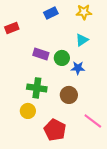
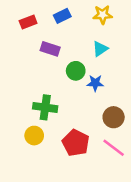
red rectangle: (12, 28) -> (28, 22), moved
purple rectangle: (41, 54) -> (50, 49), moved
brown circle: (69, 95) -> (114, 117), moved
red pentagon: (55, 130) -> (76, 143), moved

